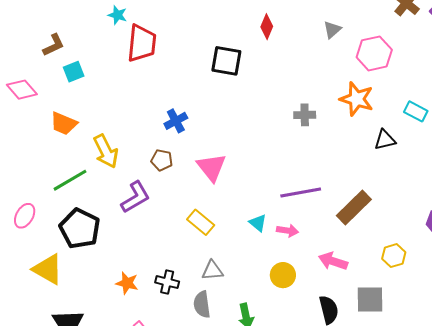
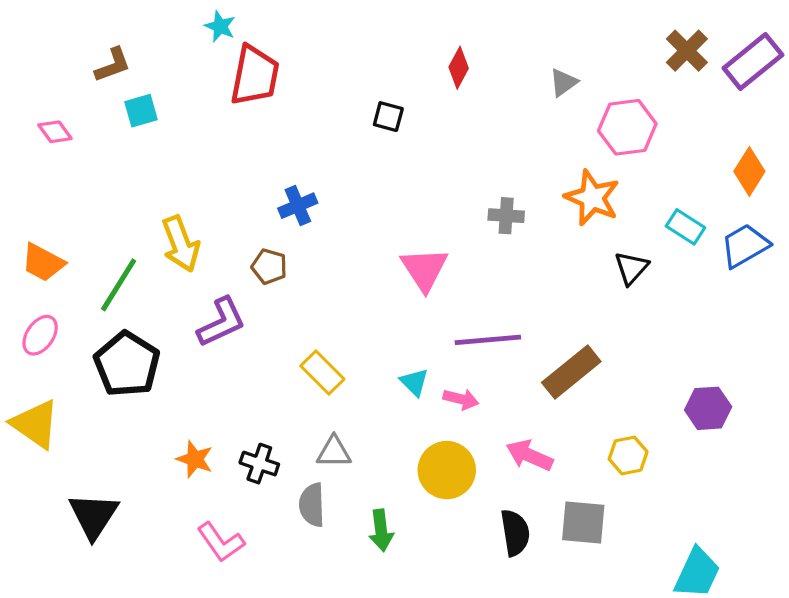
black square: (226, 61) -> (388, 117), size x0.6
pink diamond: (22, 90) -> (55, 132), size x0.7
orange trapezoid: (64, 123) -> (43, 263), moved
black triangle: (385, 140) -> (631, 268), turned -40
pink triangle: (211, 167) -> (424, 269), moved
green line: (70, 180) -> (119, 285), turned -33
yellow triangle: (48, 269) -> (35, 424), moved
yellow circle: (283, 275) -> (447, 470), size x1.4

